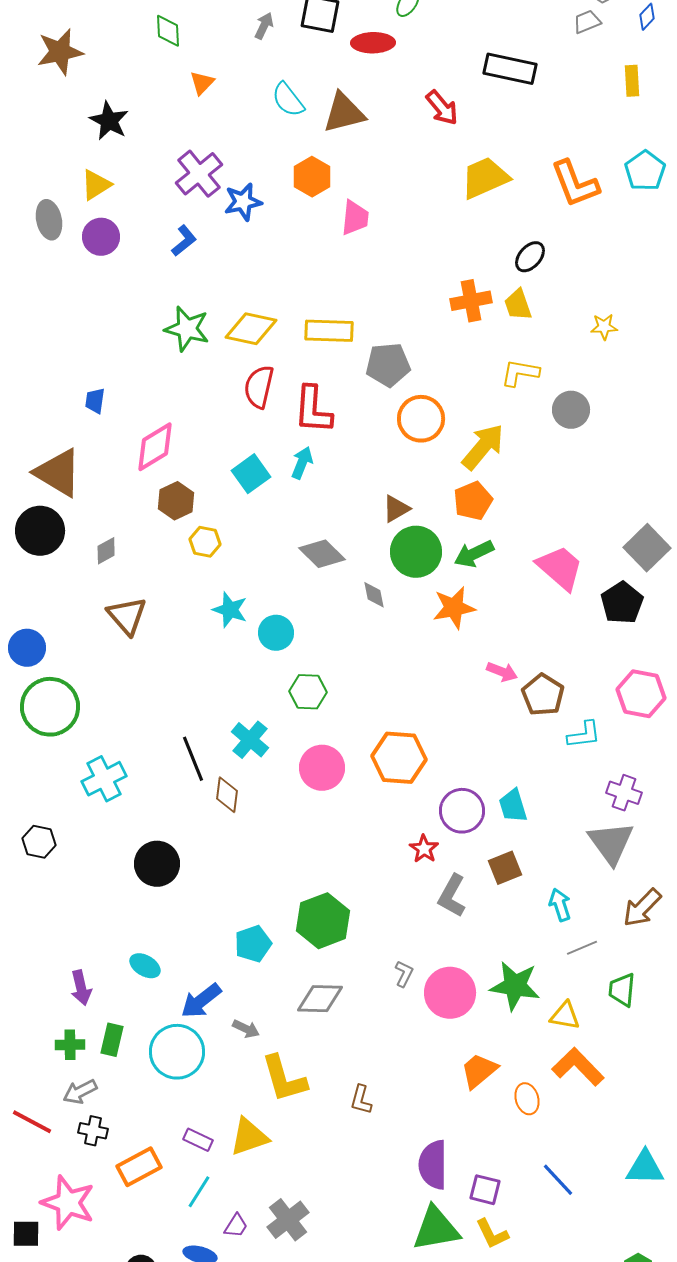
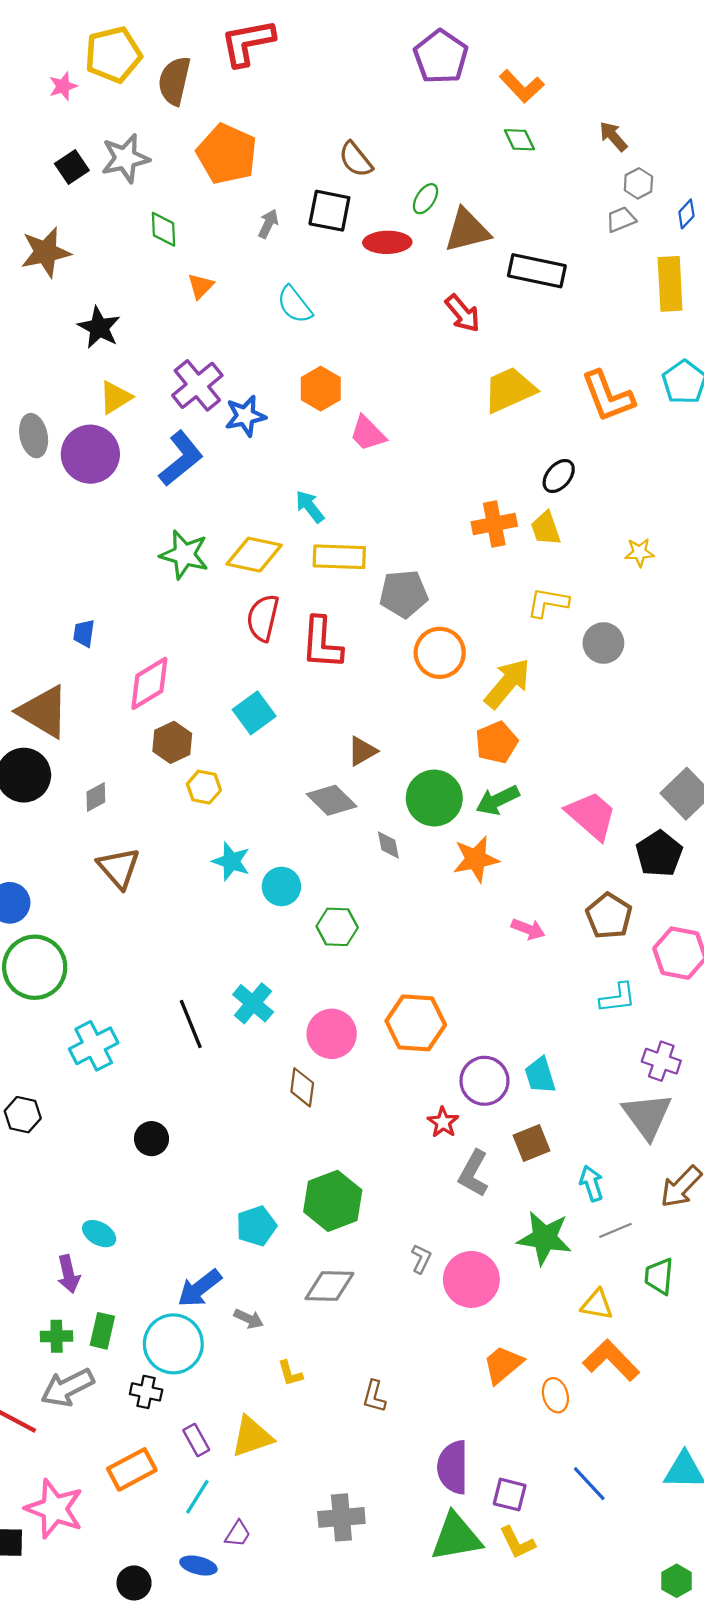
yellow rectangle: (632, 81) -> (670, 284), size x1.6
brown triangle: (344, 113) -> (467, 230), moved
yellow triangle: (96, 185) -> (115, 397), moved
pink trapezoid: (355, 218) -> (368, 433), turned 129
purple circle: (101, 237) -> (90, 454), size x1.4
blue L-shape: (184, 241) -> (181, 459), size x1.6
cyan arrow: (302, 463) -> (310, 507), moved, turned -60
brown triangle: (396, 509) -> (362, 751), moved
green hexagon: (308, 692) -> (337, 927), moved
brown pentagon: (543, 695) -> (609, 916), moved
brown diamond: (227, 795) -> (302, 1087), moved
black circle: (157, 864) -> (151, 1139), size x0.7
cyan ellipse: (145, 966) -> (99, 1234), moved
green star: (515, 986) -> (545, 1238), moved
yellow L-shape: (284, 1079) -> (290, 1373), size x0.5
gray arrow: (80, 1092) -> (67, 1388), size x1.4
black cross: (93, 1131) -> (146, 1392), moved
purple rectangle: (198, 1140) -> (196, 1440), turned 36
gray cross: (288, 1220) -> (341, 1517), moved, turned 33

